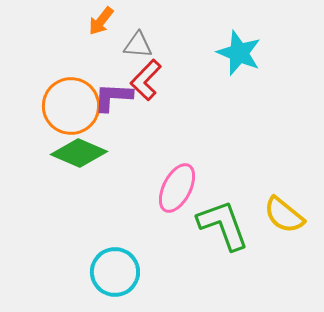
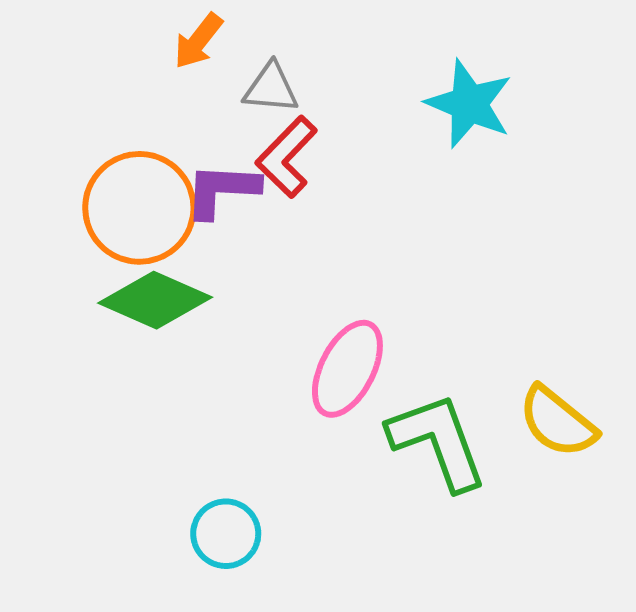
cyan circle: (115, 272) -> (226, 534), size x0.7

